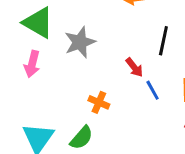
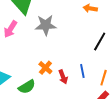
red arrow: (134, 67) -> (63, 77), moved

